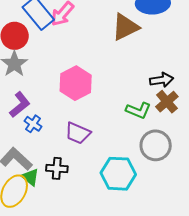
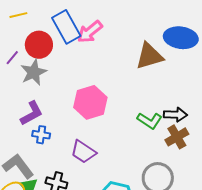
green L-shape: (138, 110) -> (150, 121), moved
blue cross: (33, 124) -> (41, 135), turned -36

